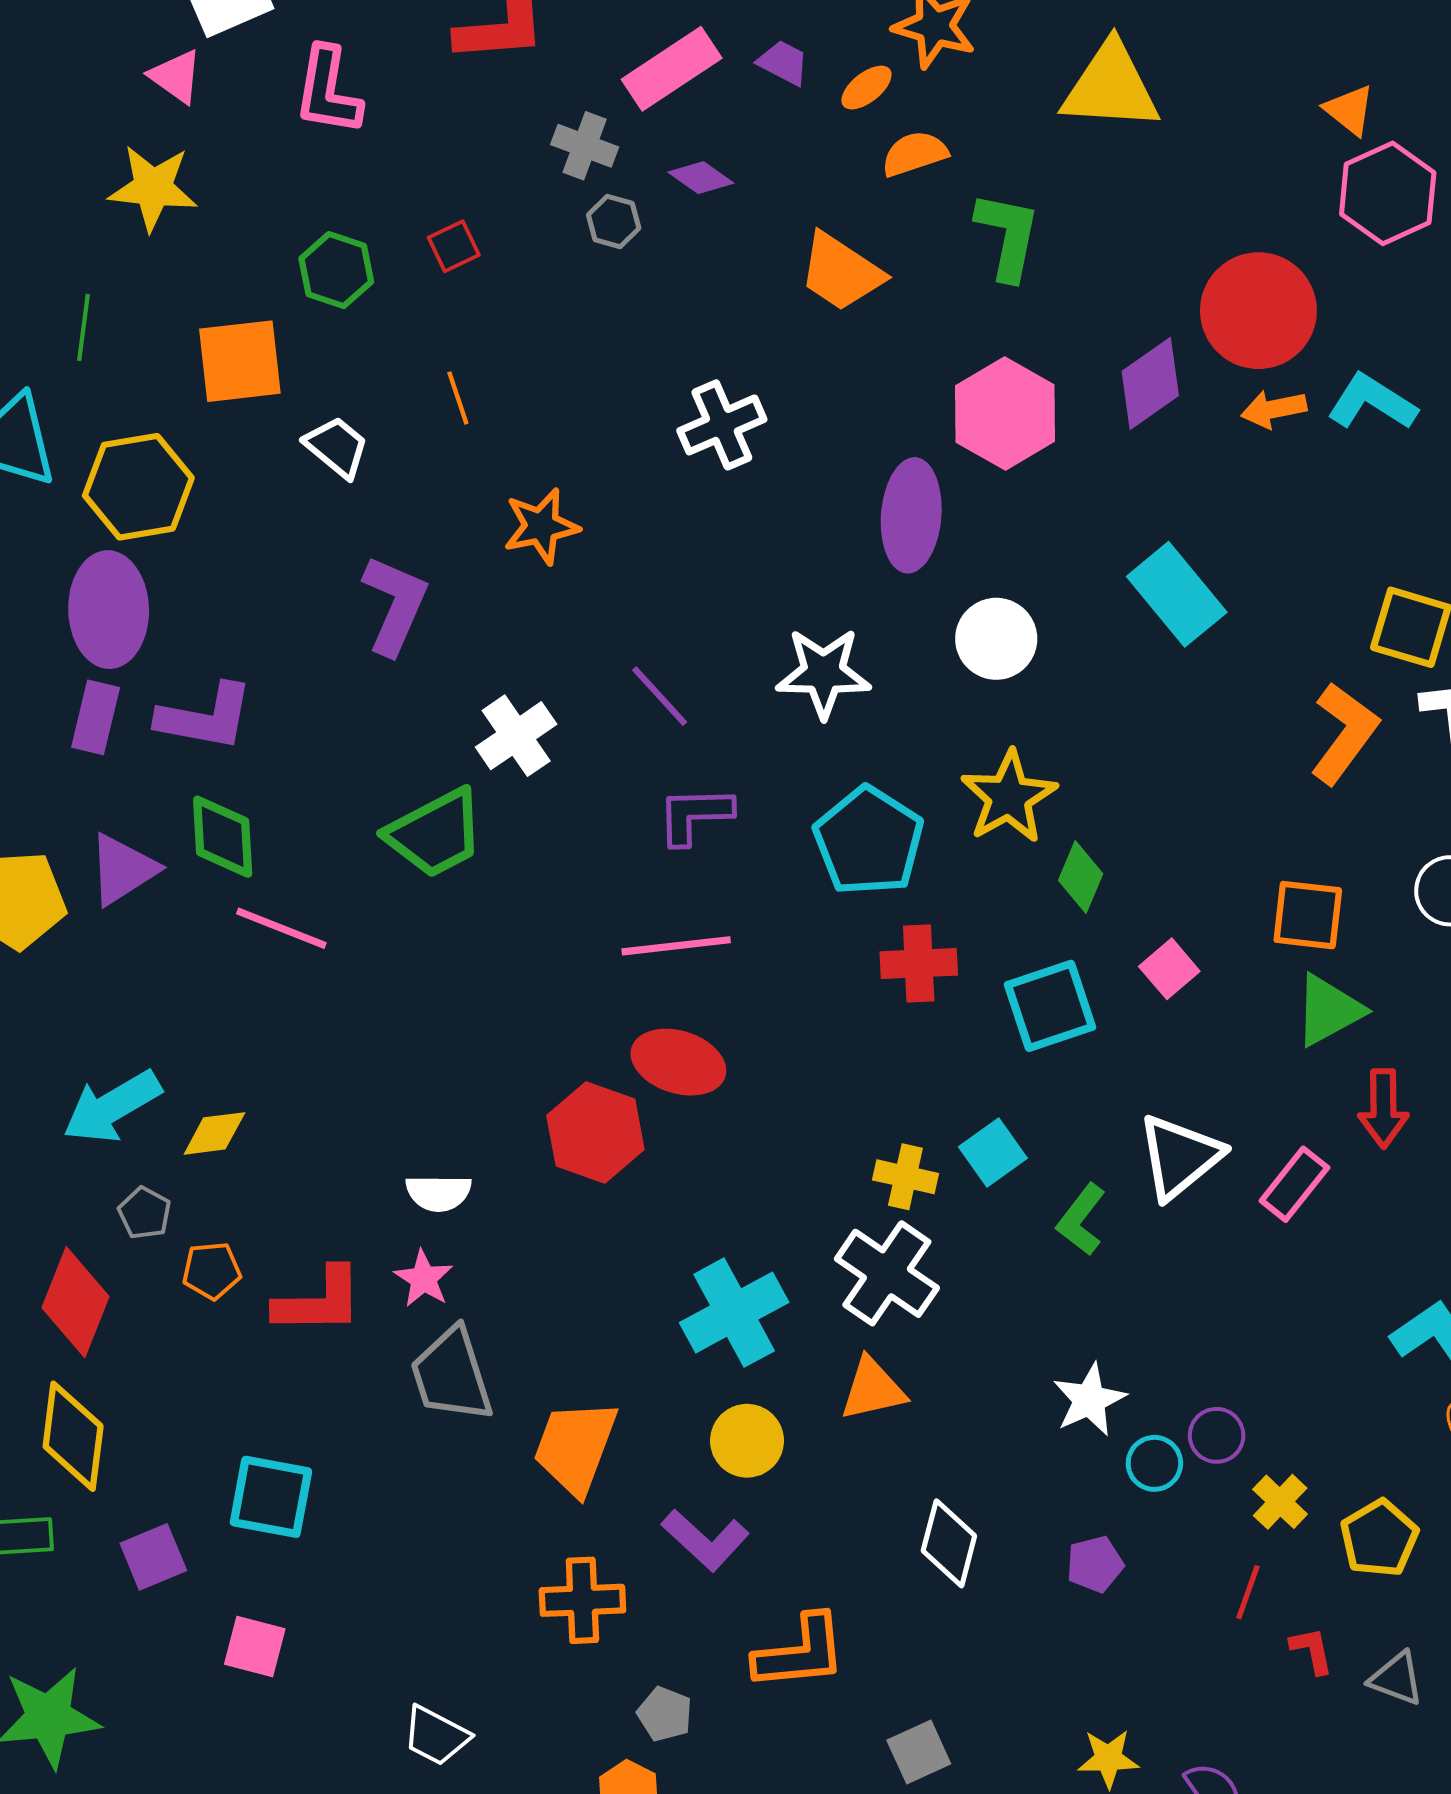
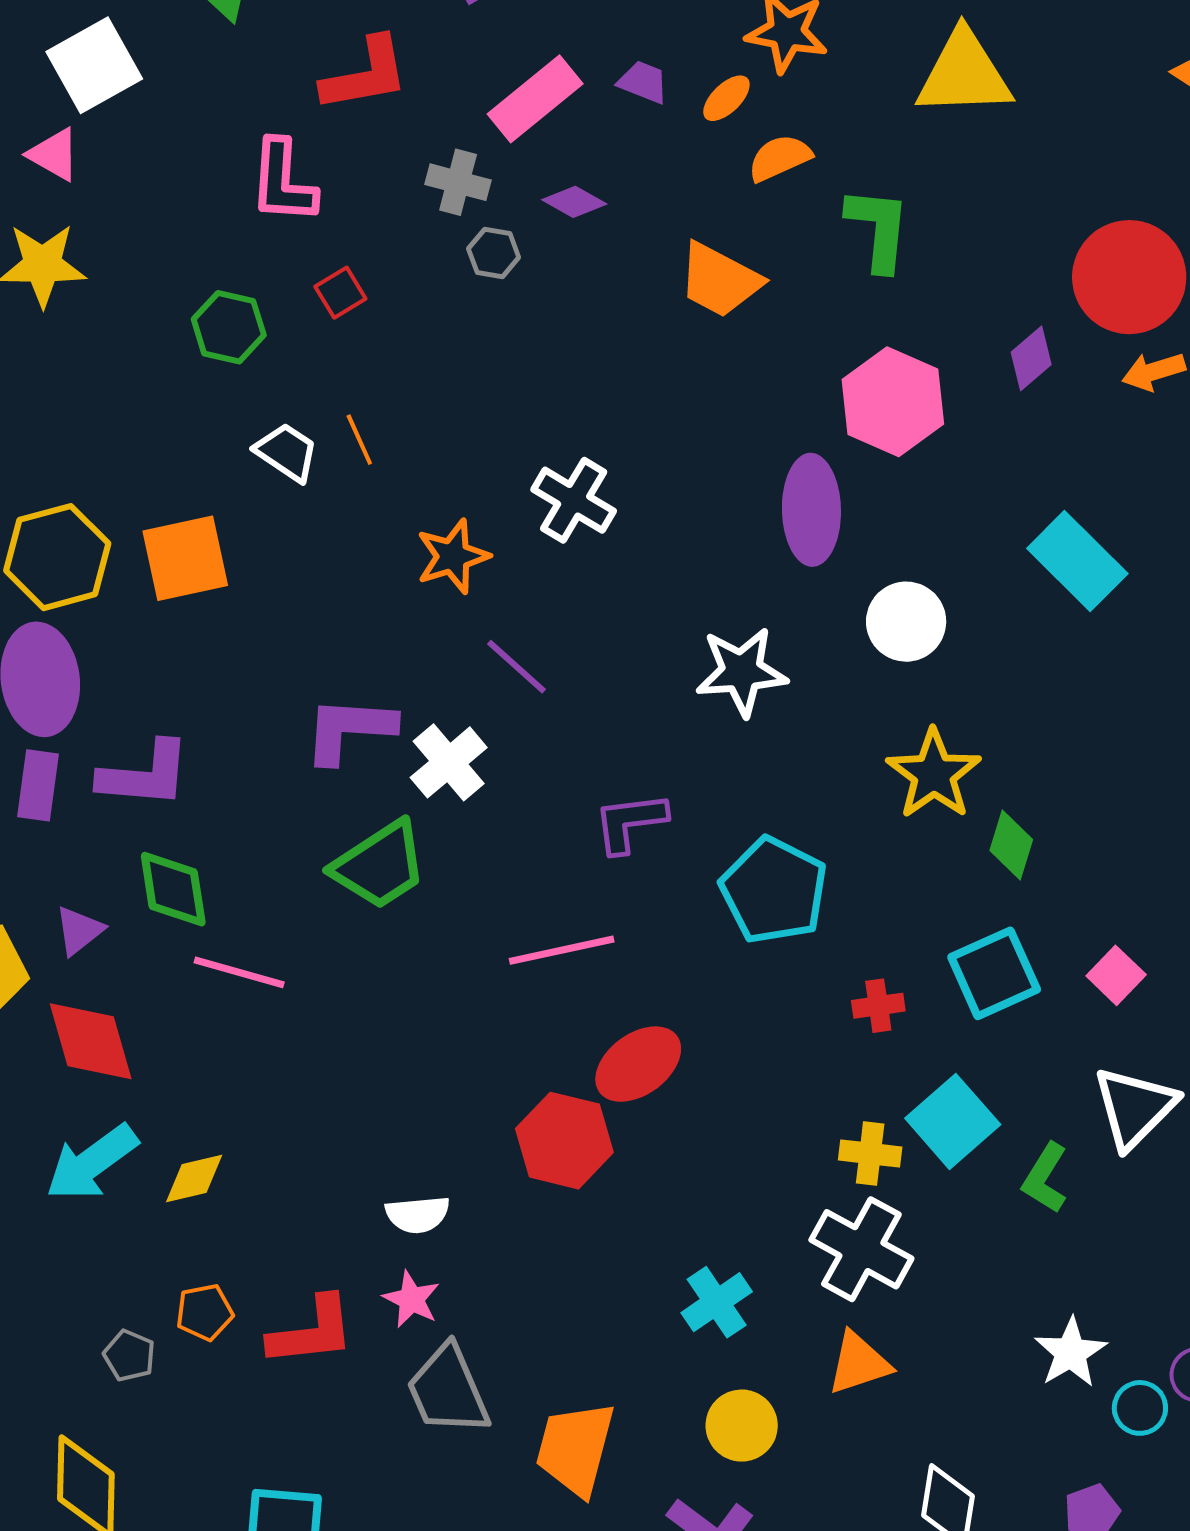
pink L-shape: (328, 91) -> (283, 182), moved
orange square: (240, 361) -> (185, 558), moved
purple diamond: (1150, 383) -> (1031, 358), size x0.7
white cross: (722, 425) -> (574, 500), moved, turned -30
white trapezoid: (337, 447) -> (287, 452), moved
purple L-shape: (395, 605) -> (349, 730), moved, turned -104
purple line: (660, 696) -> (516, 667), moved
cyan pentagon: (869, 841) -> (774, 890), moved
purple triangle: (123, 869) -> (79, 931), size x0.7
pink line: (676, 946) -> (562, 950), moved
red cross: (919, 963) -> (878, 1006), moved, size x0.7
pink square: (1169, 969) -> (1116, 975), moved
red ellipse: (678, 1062) -> (638, 1064), turned -48
cyan square: (993, 1153) -> (953, 1121), size x1.4
gray pentagon: (145, 1213) -> (129, 1356), moved
red diamond: (75, 1302) -> (91, 1041), moved, turned -32
cyan cross: (734, 1313) -> (717, 1302), size x0.7

